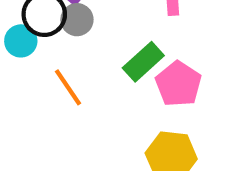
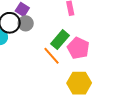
orange line: (68, 87) -> (51, 56), moved

